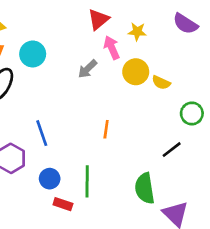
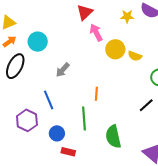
yellow star: (137, 32) -> (127, 16), moved
gray arrow: (88, 69) -> (63, 70), moved
green line: (87, 181) -> (84, 119), moved
green semicircle: (145, 188) -> (113, 137), moved

